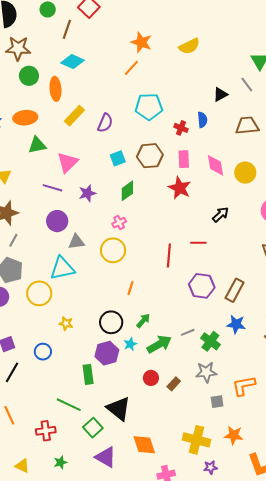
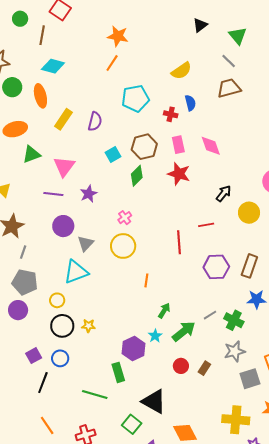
yellow semicircle: (189, 46) -> (181, 71), moved
black triangle: (220, 94) -> (200, 25), moved
brown trapezoid: (247, 126) -> (229, 88), moved
yellow circle: (245, 173) -> (249, 213), moved
green diamond: (127, 191) -> (137, 176), moved
gray triangle: (76, 242) -> (86, 243), turned -30
yellow circle: (39, 293) -> (57, 300), size x0.6
black circle: (111, 322) -> (62, 326), moved
blue circle: (43, 352) -> (60, 358), moved
gray square: (217, 402) -> (250, 379), size x1.5
green line: (69, 405) -> (95, 394), moved

